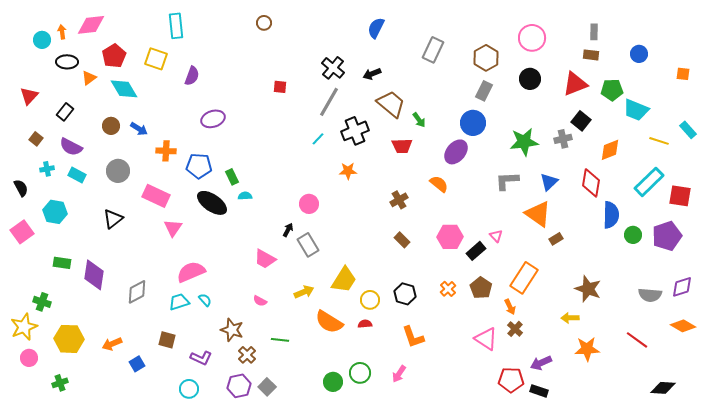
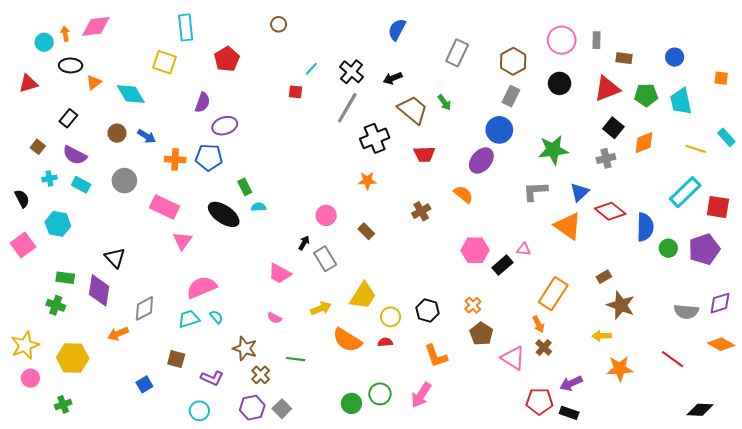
gray rectangle: (594, 32) -> (596, 40), moved
red pentagon: (114, 56) -> (227, 59), moved
purple semicircle: (192, 76) -> (203, 102), moved
red triangle: (29, 96) -> (28, 83), moved, turned 30
cyan trapezoid: (636, 110) -> (681, 101), moved, turned 56
green arrow: (419, 120) -> (444, 102), moved
cyan line: (318, 139) -> (311, 69), moved
gray cross: (563, 139) -> (606, 158), moved
orange diamond: (610, 150) -> (644, 143), moved
blue pentagon: (199, 166) -> (209, 157), moved
red diamond: (591, 183) -> (610, 211), moved, turned -60
black triangle: (113, 219) -> (115, 258), moved, turned -35
pink triangle: (496, 236) -> (524, 249), turned -40
brown rectangle: (556, 239) -> (604, 277), moved
brown rectangle: (402, 240) -> (366, 231), moved
brown pentagon: (481, 288) -> (481, 334), moved
green cross: (42, 302) -> (56, 305), moved
orange arrow: (112, 344) -> (118, 334), moved
pink arrow: (399, 374) -> (421, 395), size x1.4

